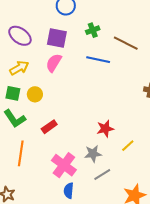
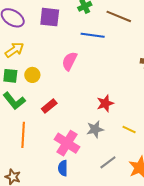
pink semicircle: (54, 63) -> (69, 61), moved
yellow line: (128, 146) -> (129, 129), moved, turned 72
gray line: (102, 174) -> (108, 162), moved
blue semicircle: (69, 191) -> (63, 168), moved

